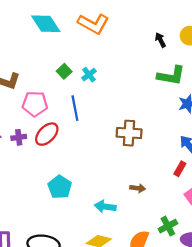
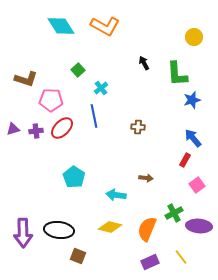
black arrow: (160, 40) -> (144, 63), moved
cyan cross: (89, 75) -> (101, 88), moved
green L-shape: (171, 76) -> (177, 74), turned 76
blue line: (75, 108) -> (94, 116), moved
brown cross: (129, 133) -> (138, 127), size x0.6

